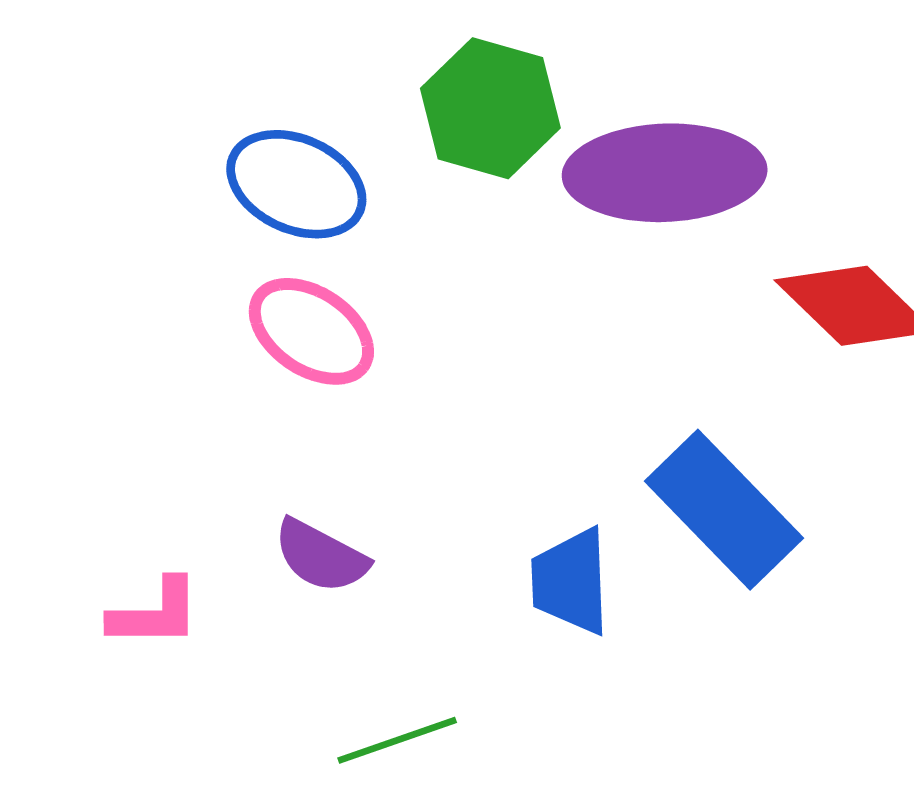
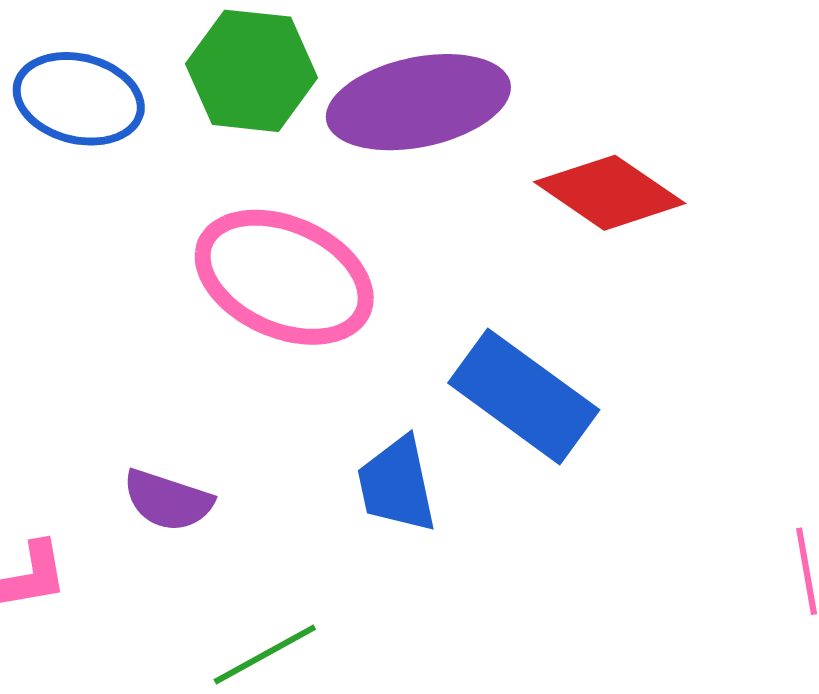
blue ellipse: (296, 184) -> (79, 99), moved
pink ellipse: (311, 331) -> (284, 277), moved, size x1.5

